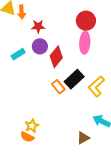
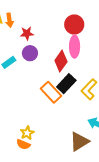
red diamond: (56, 57) -> (61, 61), moved
orange rectangle: (58, 87) -> (51, 92), size x1.5
brown triangle: (83, 138) -> (79, 142), size x1.5

